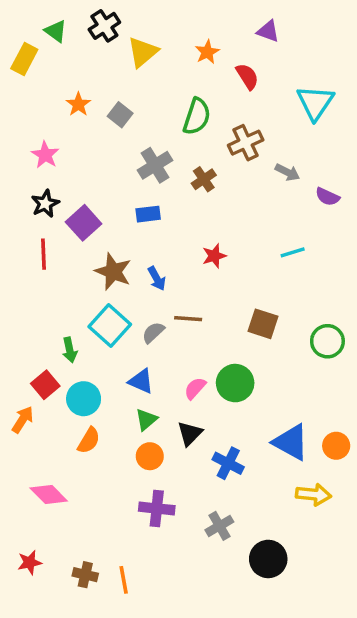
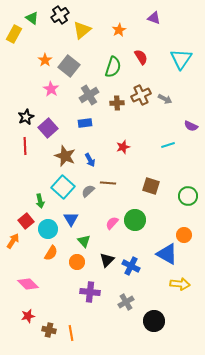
red semicircle: (247, 76) -> (141, 57), moved
gray square: (120, 115) -> (69, 66), size x1.5
brown cross: (246, 143) -> (141, 95), moved
pink star: (45, 155) -> (51, 89), moved
brown cross: (204, 179) -> (117, 103), turned 32
purple semicircle: (327, 197) -> (191, 126), moved
blue triangle: (141, 381) -> (71, 219), moved, turned 35
green triangle: (146, 420) -> (84, 241), turned -32
black triangle: (190, 434) -> (107, 260), moved
orange circle: (336, 446) -> (184, 235), moved
orange circle: (150, 456) -> (77, 262), moved
red star: (30, 562) -> (28, 316), moved

